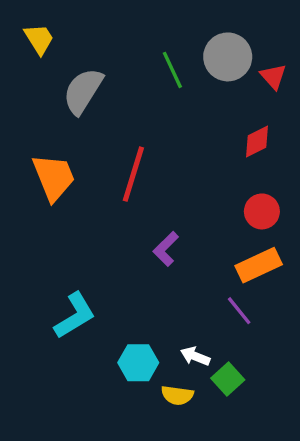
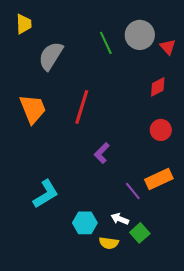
yellow trapezoid: (39, 39) -> (24, 24), turned 30
orange rectangle: (259, 265) -> (159, 179), moved
purple line: (239, 311) -> (133, 191), moved

